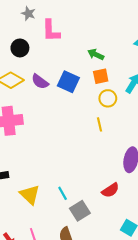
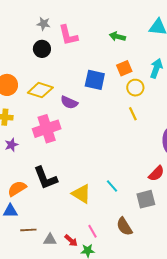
black circle: (20, 48) -> (42, 49), moved
green arrow: (96, 54) -> (117, 37), moved
purple semicircle: (40, 82) -> (69, 102), moved
gray square: (80, 211) -> (146, 199), moved, turned 30

